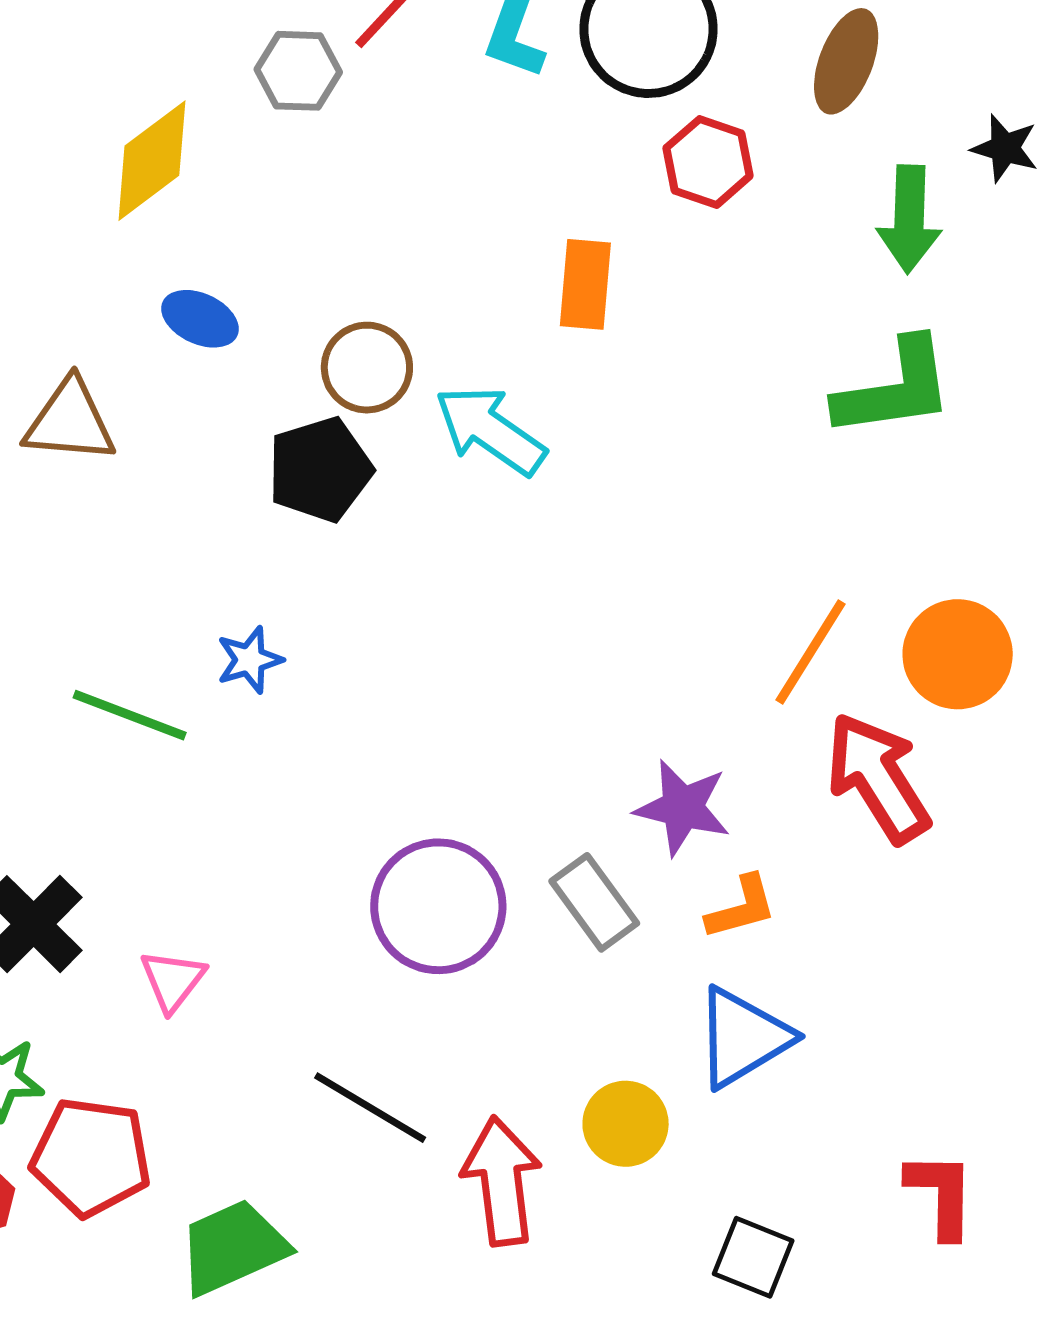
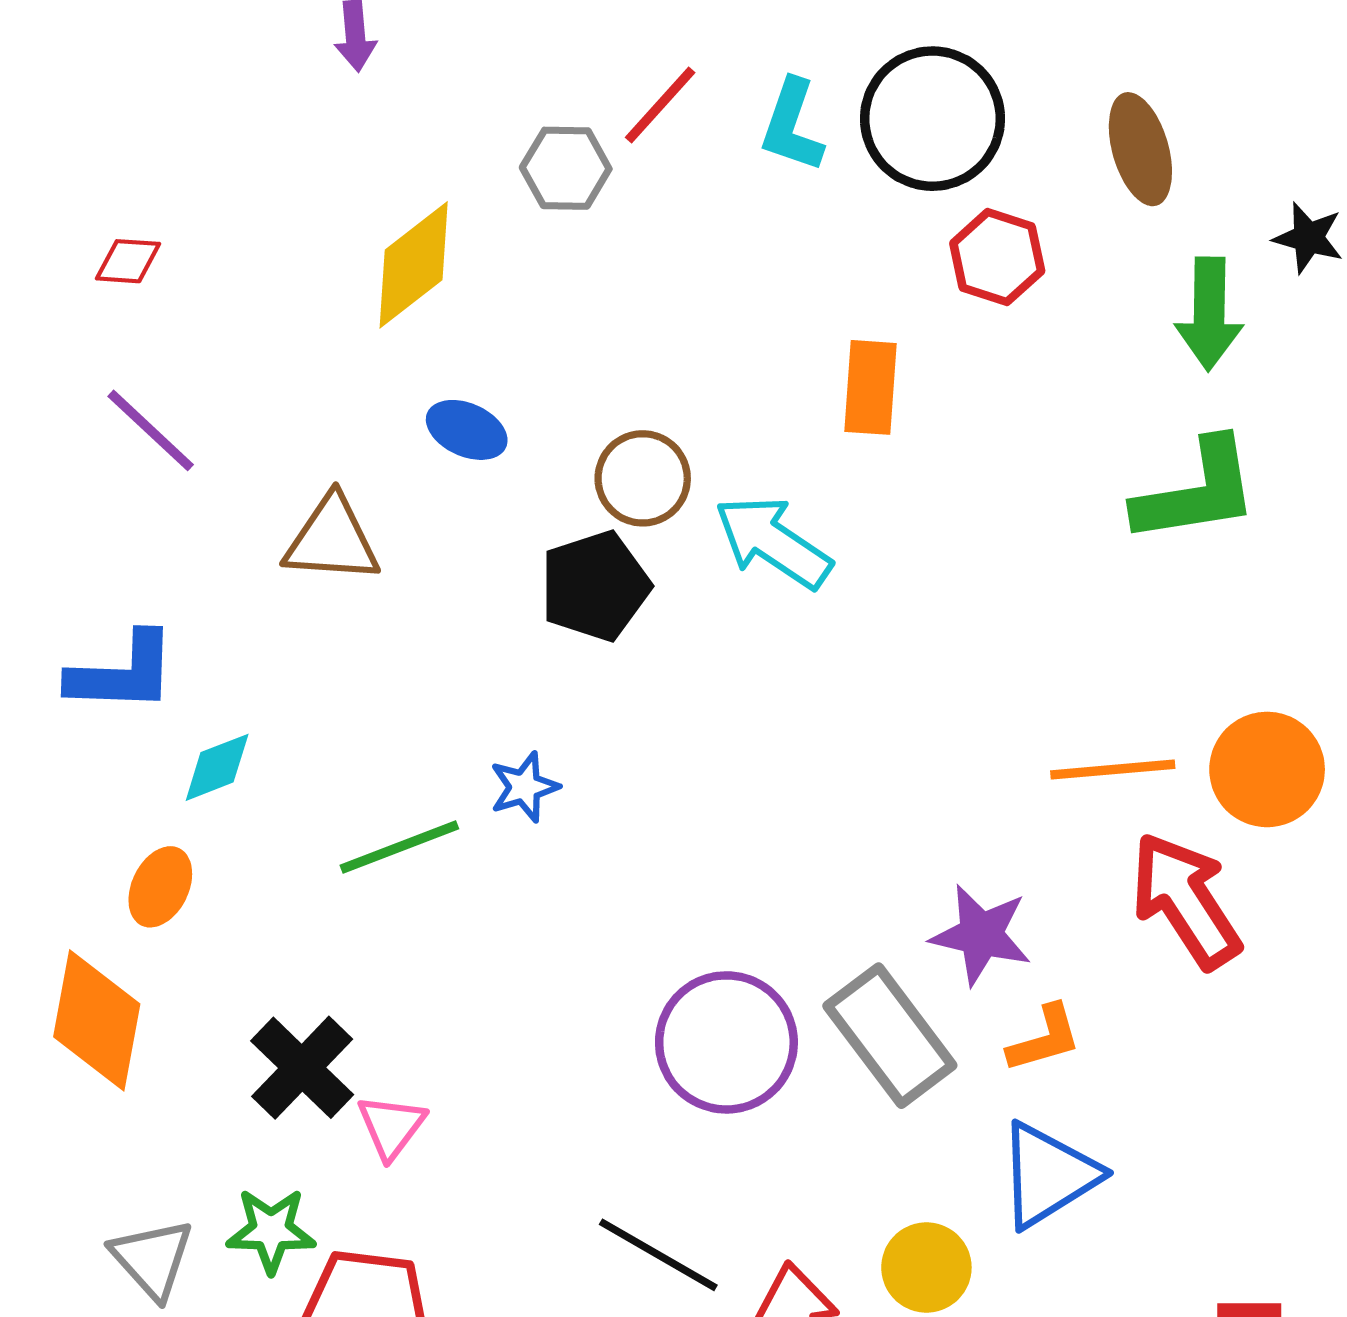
brown ellipse: (846, 61) -> (1140, 149), turned -36
orange line: (810, 652) -> (1113, 770), turned 54
green line: (130, 715) -> (399, 847), turned -41
gray rectangle: (594, 902) -> (890, 1036), size x1.4
pink triangle: (173, 980) -> (391, 1127), moved

